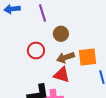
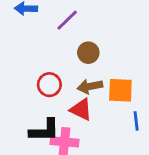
purple line: (42, 13) -> (67, 20), turned 54
red circle: (36, 50) -> (49, 85), moved

